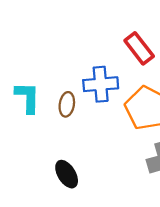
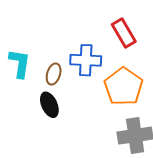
black ellipse: (67, 174) -> (49, 105), moved

